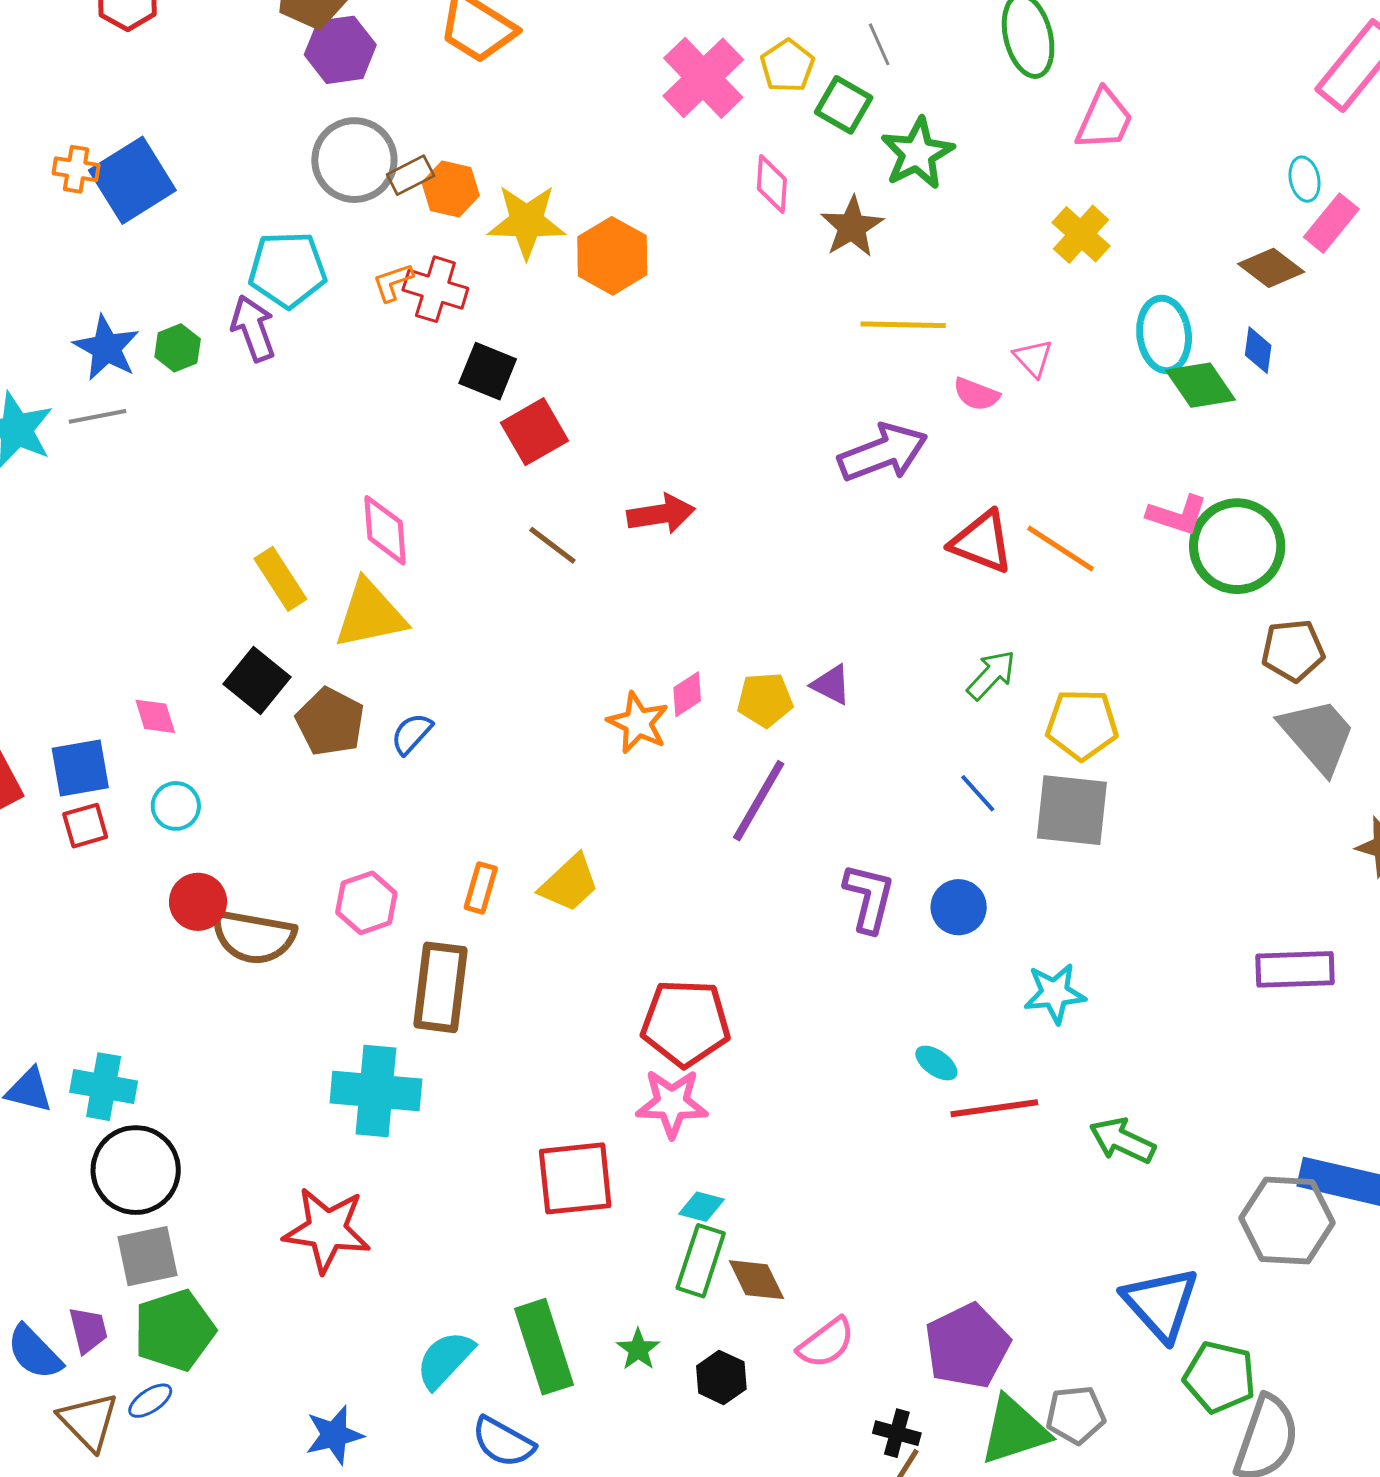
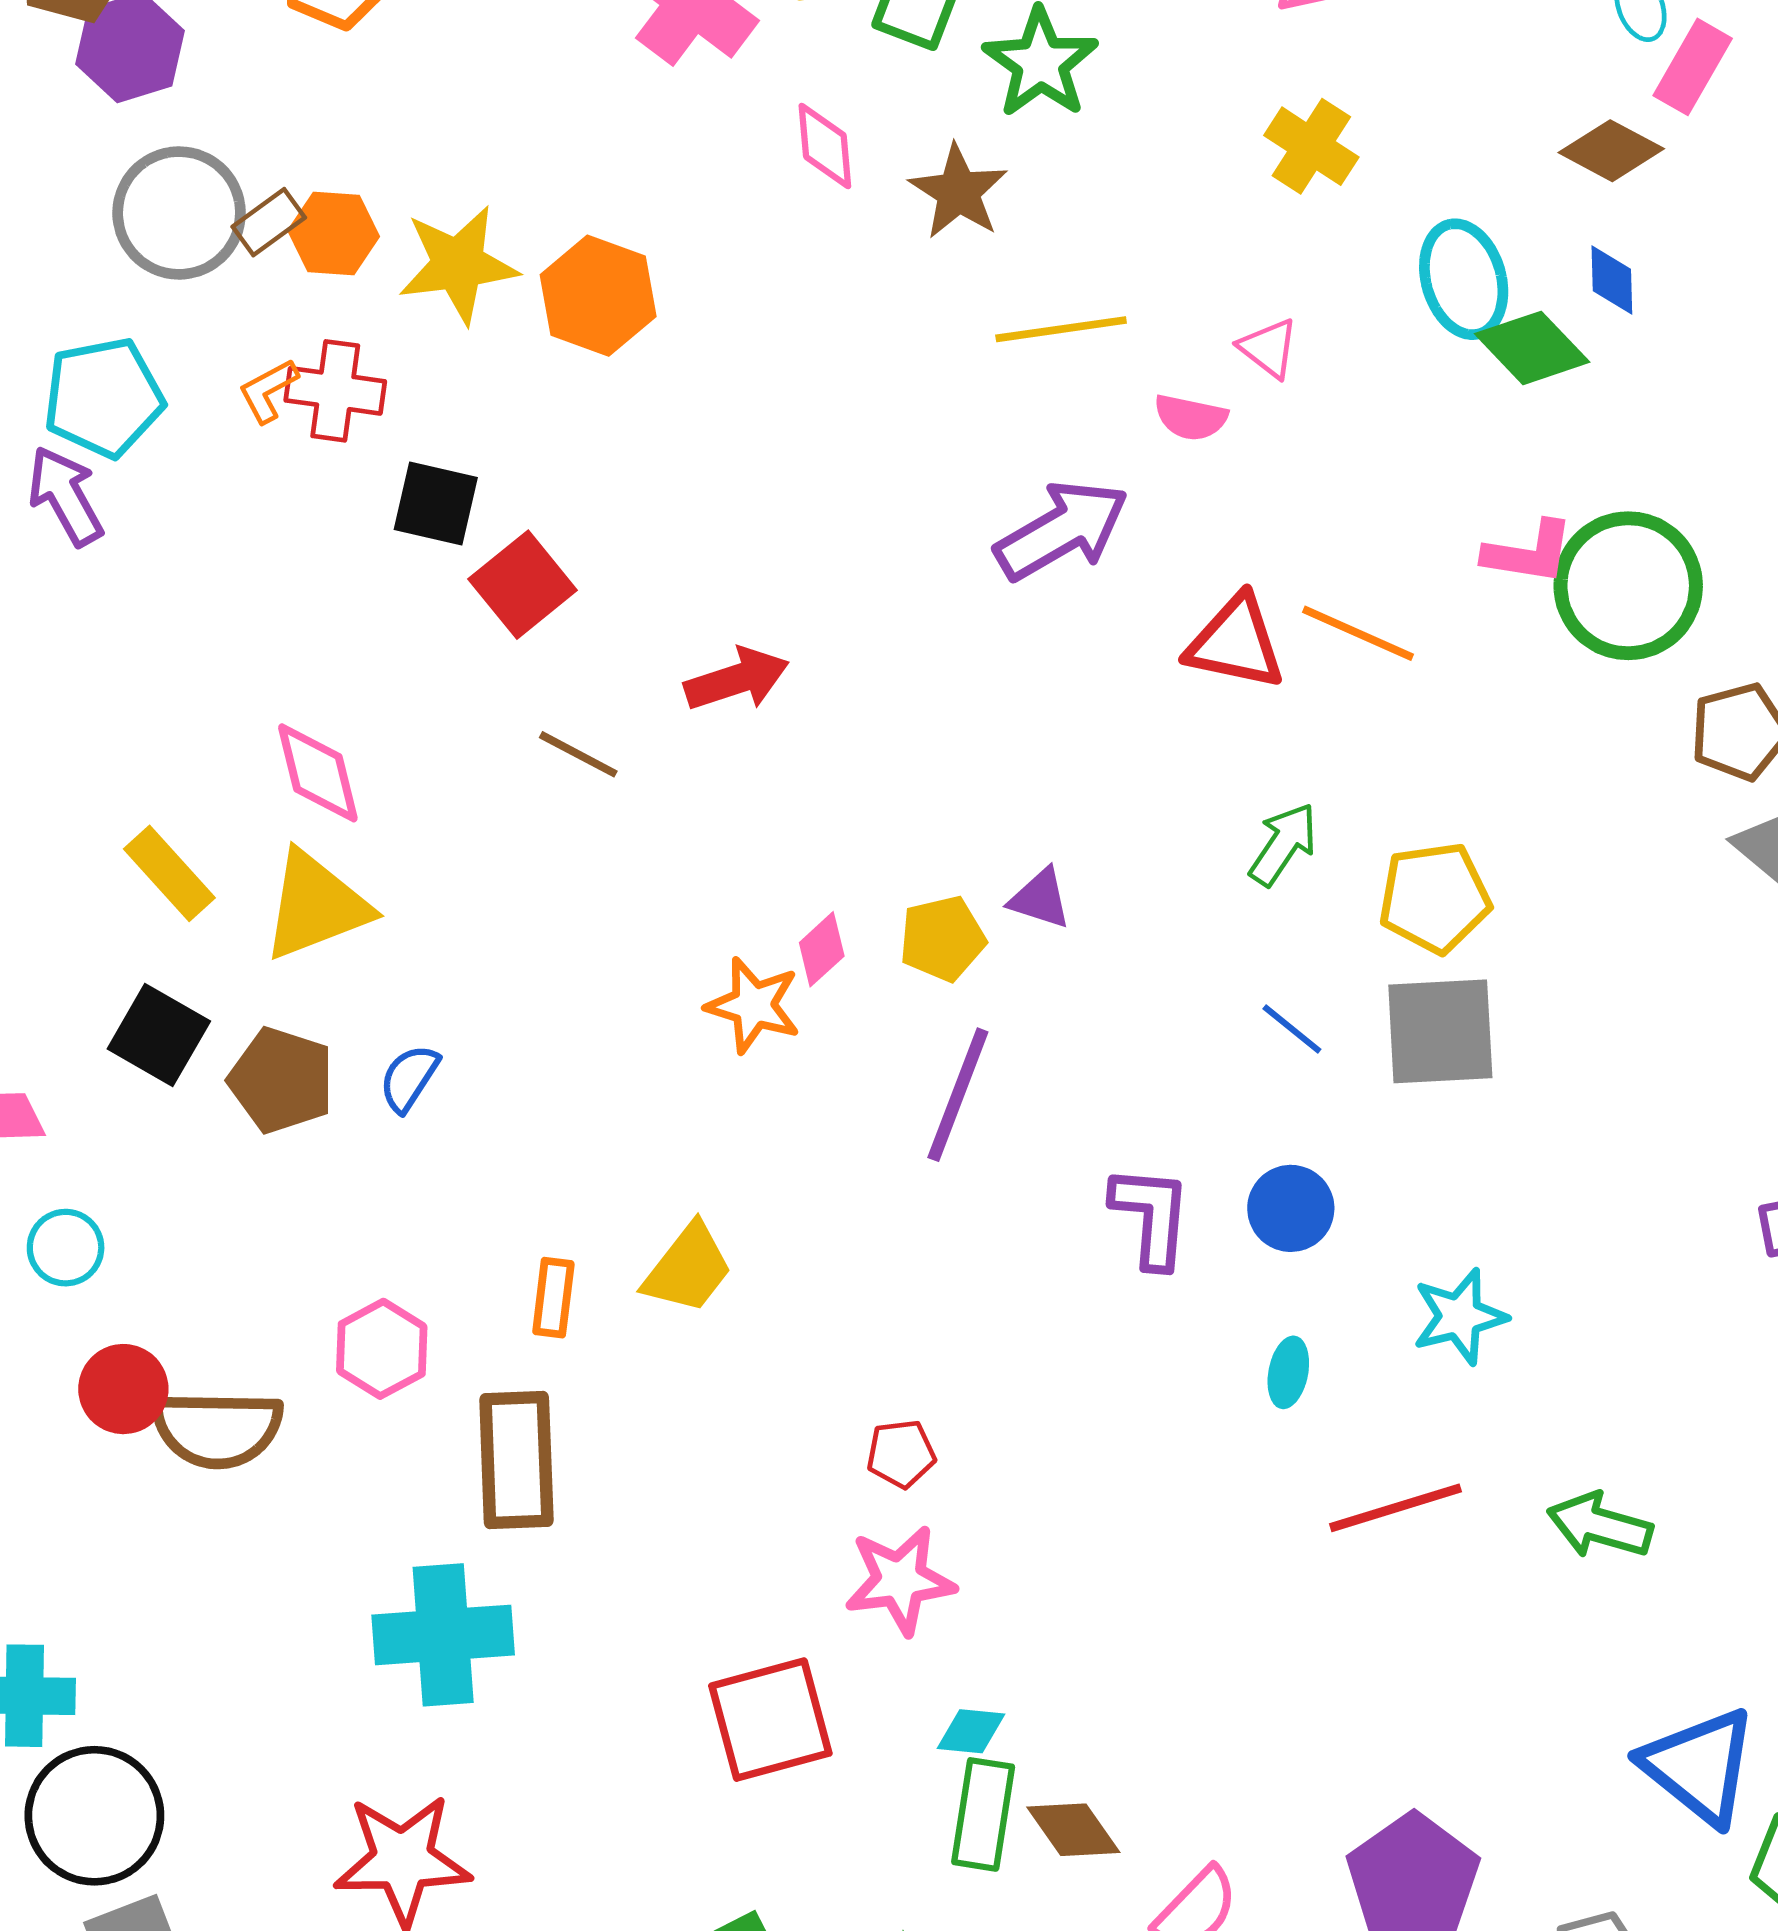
red pentagon: (686, 1023) -> (901, 1454), size x0.5
cyan ellipse: (936, 1063) -> (1288, 1372), moved, turned 75

